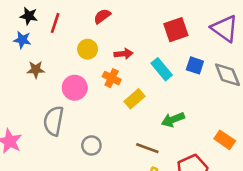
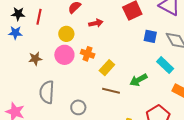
red arrow: (123, 54) -> (96, 23), moved
cyan rectangle: (162, 69) -> (165, 65), moved
brown star: (36, 70) -> (35, 59), moved
pink circle: (75, 88) -> (64, 55), moved
brown line: (147, 148) -> (111, 91), moved

